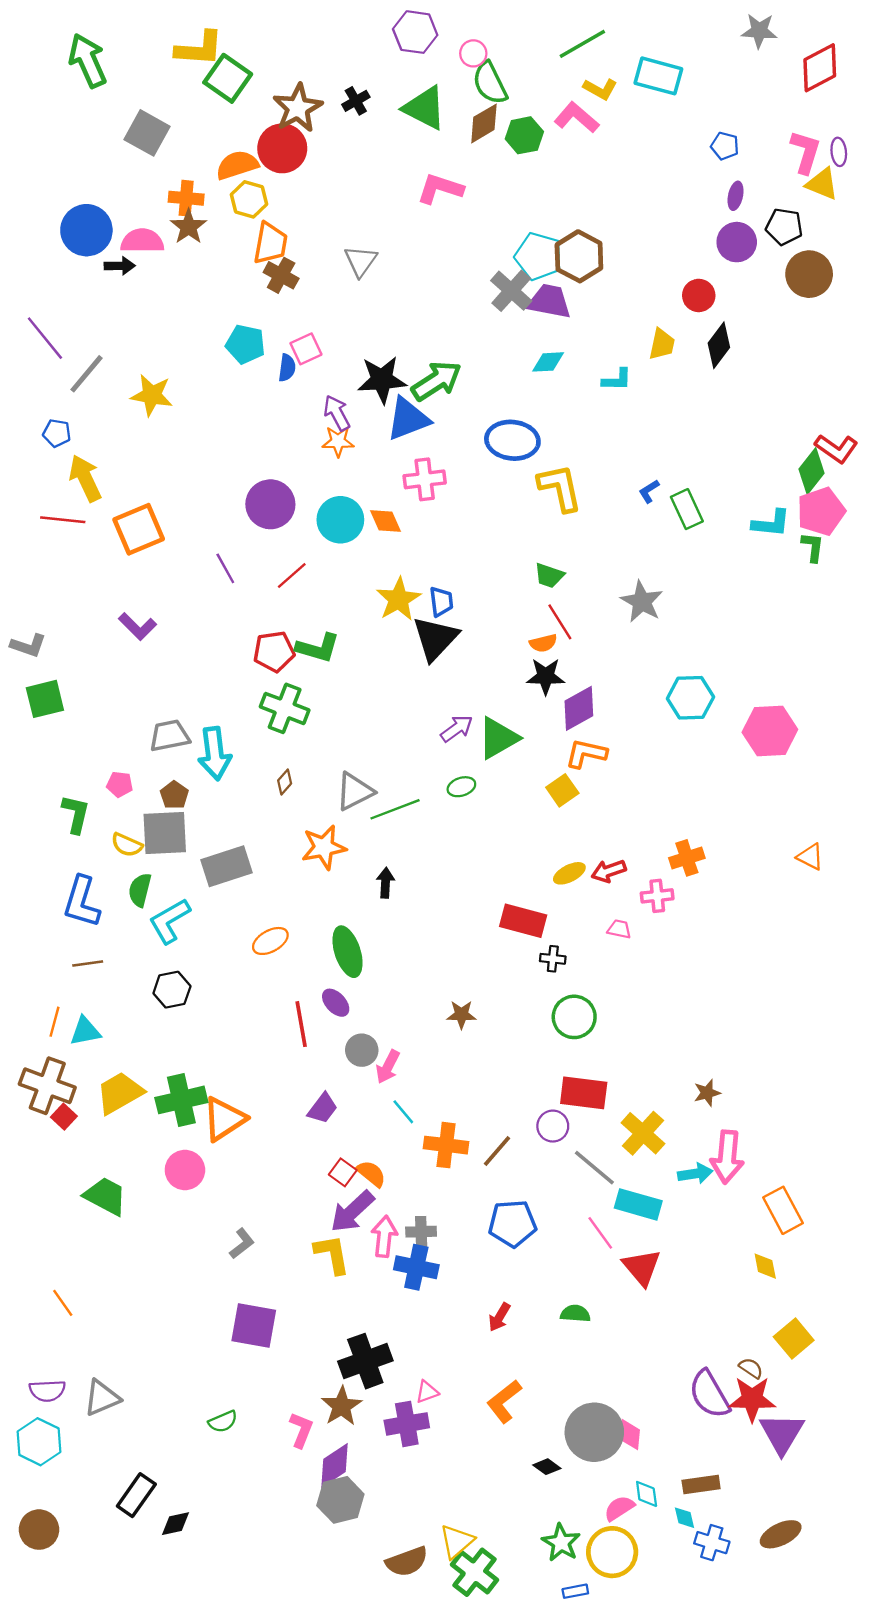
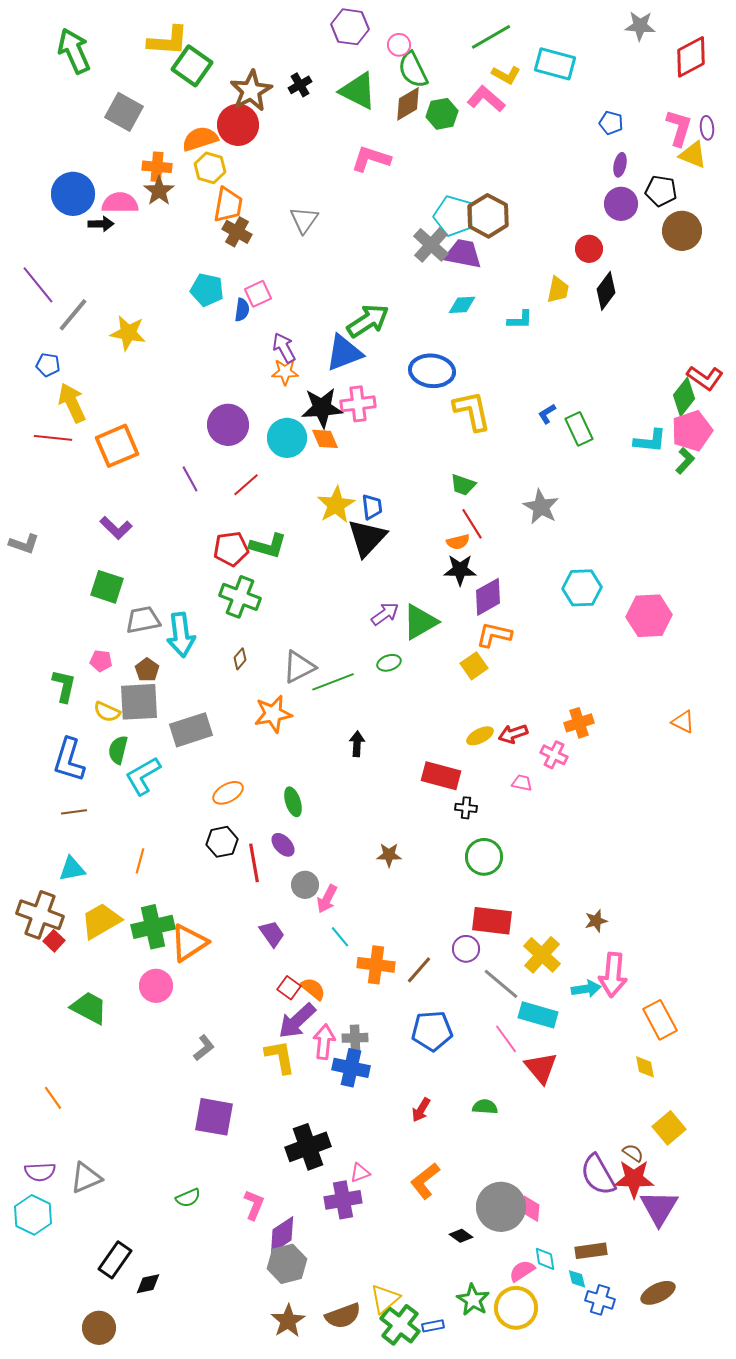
black star: (382, 380) -> (322, 408), moved
green L-shape: (813, 547) -> (685, 461), turned 36
green square: (45, 699) -> (107, 587), moved, turned 32
black arrow: (385, 883) -> (357, 744), moved
pink cross: (657, 896) -> (554, 755), turned 32
green ellipse: (348, 952) -> (293, 802), size x0.7
black hexagon: (172, 990) -> (222, 842), moved
orange line: (54, 1022) -> (140, 861), moved
purple trapezoid: (323, 1108) -> (272, 934), turned -72
brown star: (342, 1406) -> (288, 1321), moved
brown circle: (39, 1530) -> (99, 1328), moved
blue rectangle: (575, 1591) -> (433, 1326), moved

